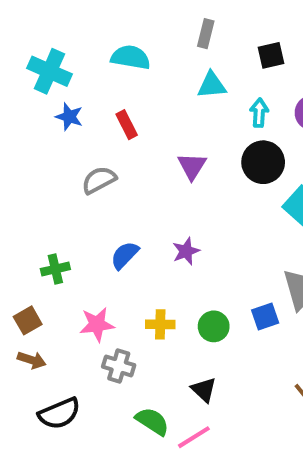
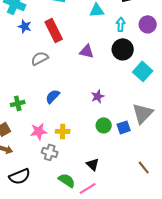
red rectangle: (127, 125) -> (54, 30), size x1.6
purple triangle: (192, 166) -> (87, 51), turned -49
purple star: (186, 251) -> (98, 96), moved
yellow cross: (160, 324) -> (63, 131), moved
green circle: (214, 326) -> (104, 125), moved

